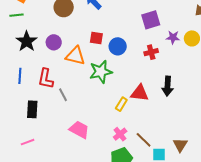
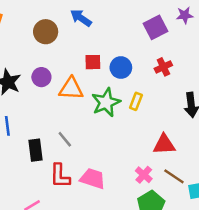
purple star: (173, 37) -> (185, 15), moved
red L-shape: (46, 79) -> (60, 176), moved
red triangle: (140, 93) -> (164, 144), moved
yellow rectangle: (121, 104) -> (136, 101), moved
black rectangle: (32, 109) -> (36, 150), moved

